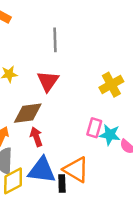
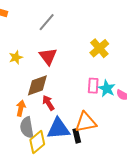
gray line: (55, 40) -> (47, 22), turned 54
cyan star: (110, 135) -> (107, 89), turned 30
orange triangle: (76, 170) -> (86, 122), turned -30

